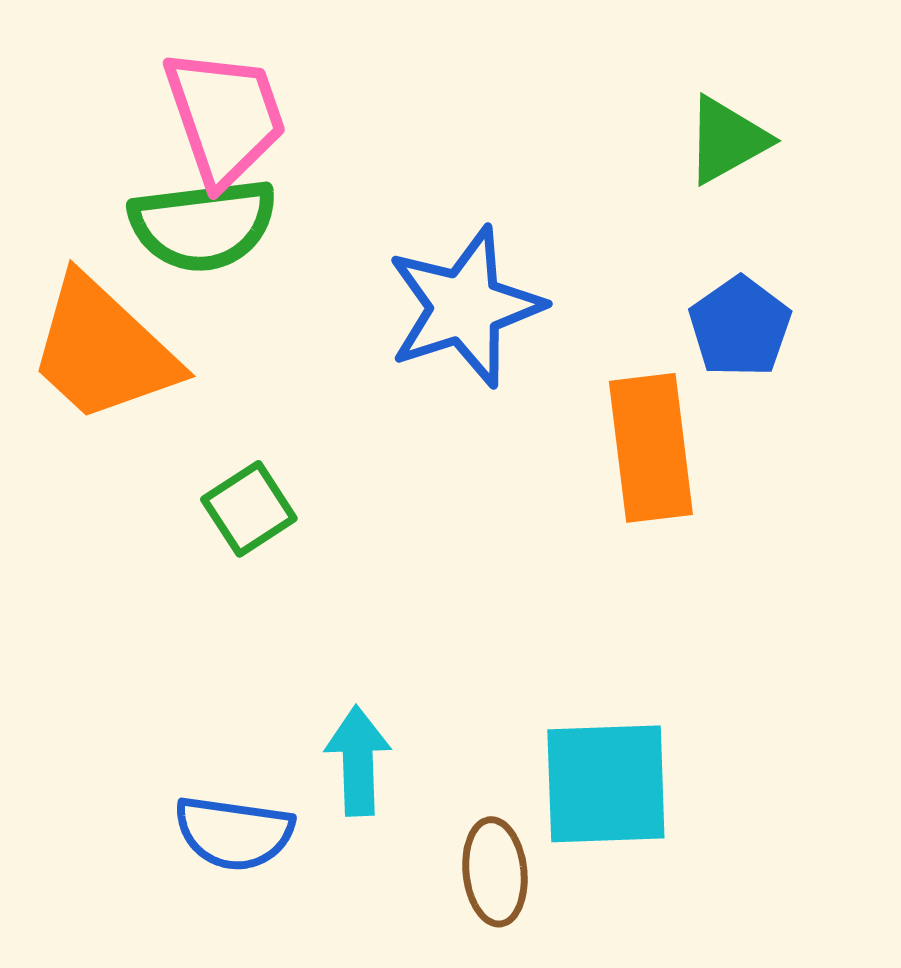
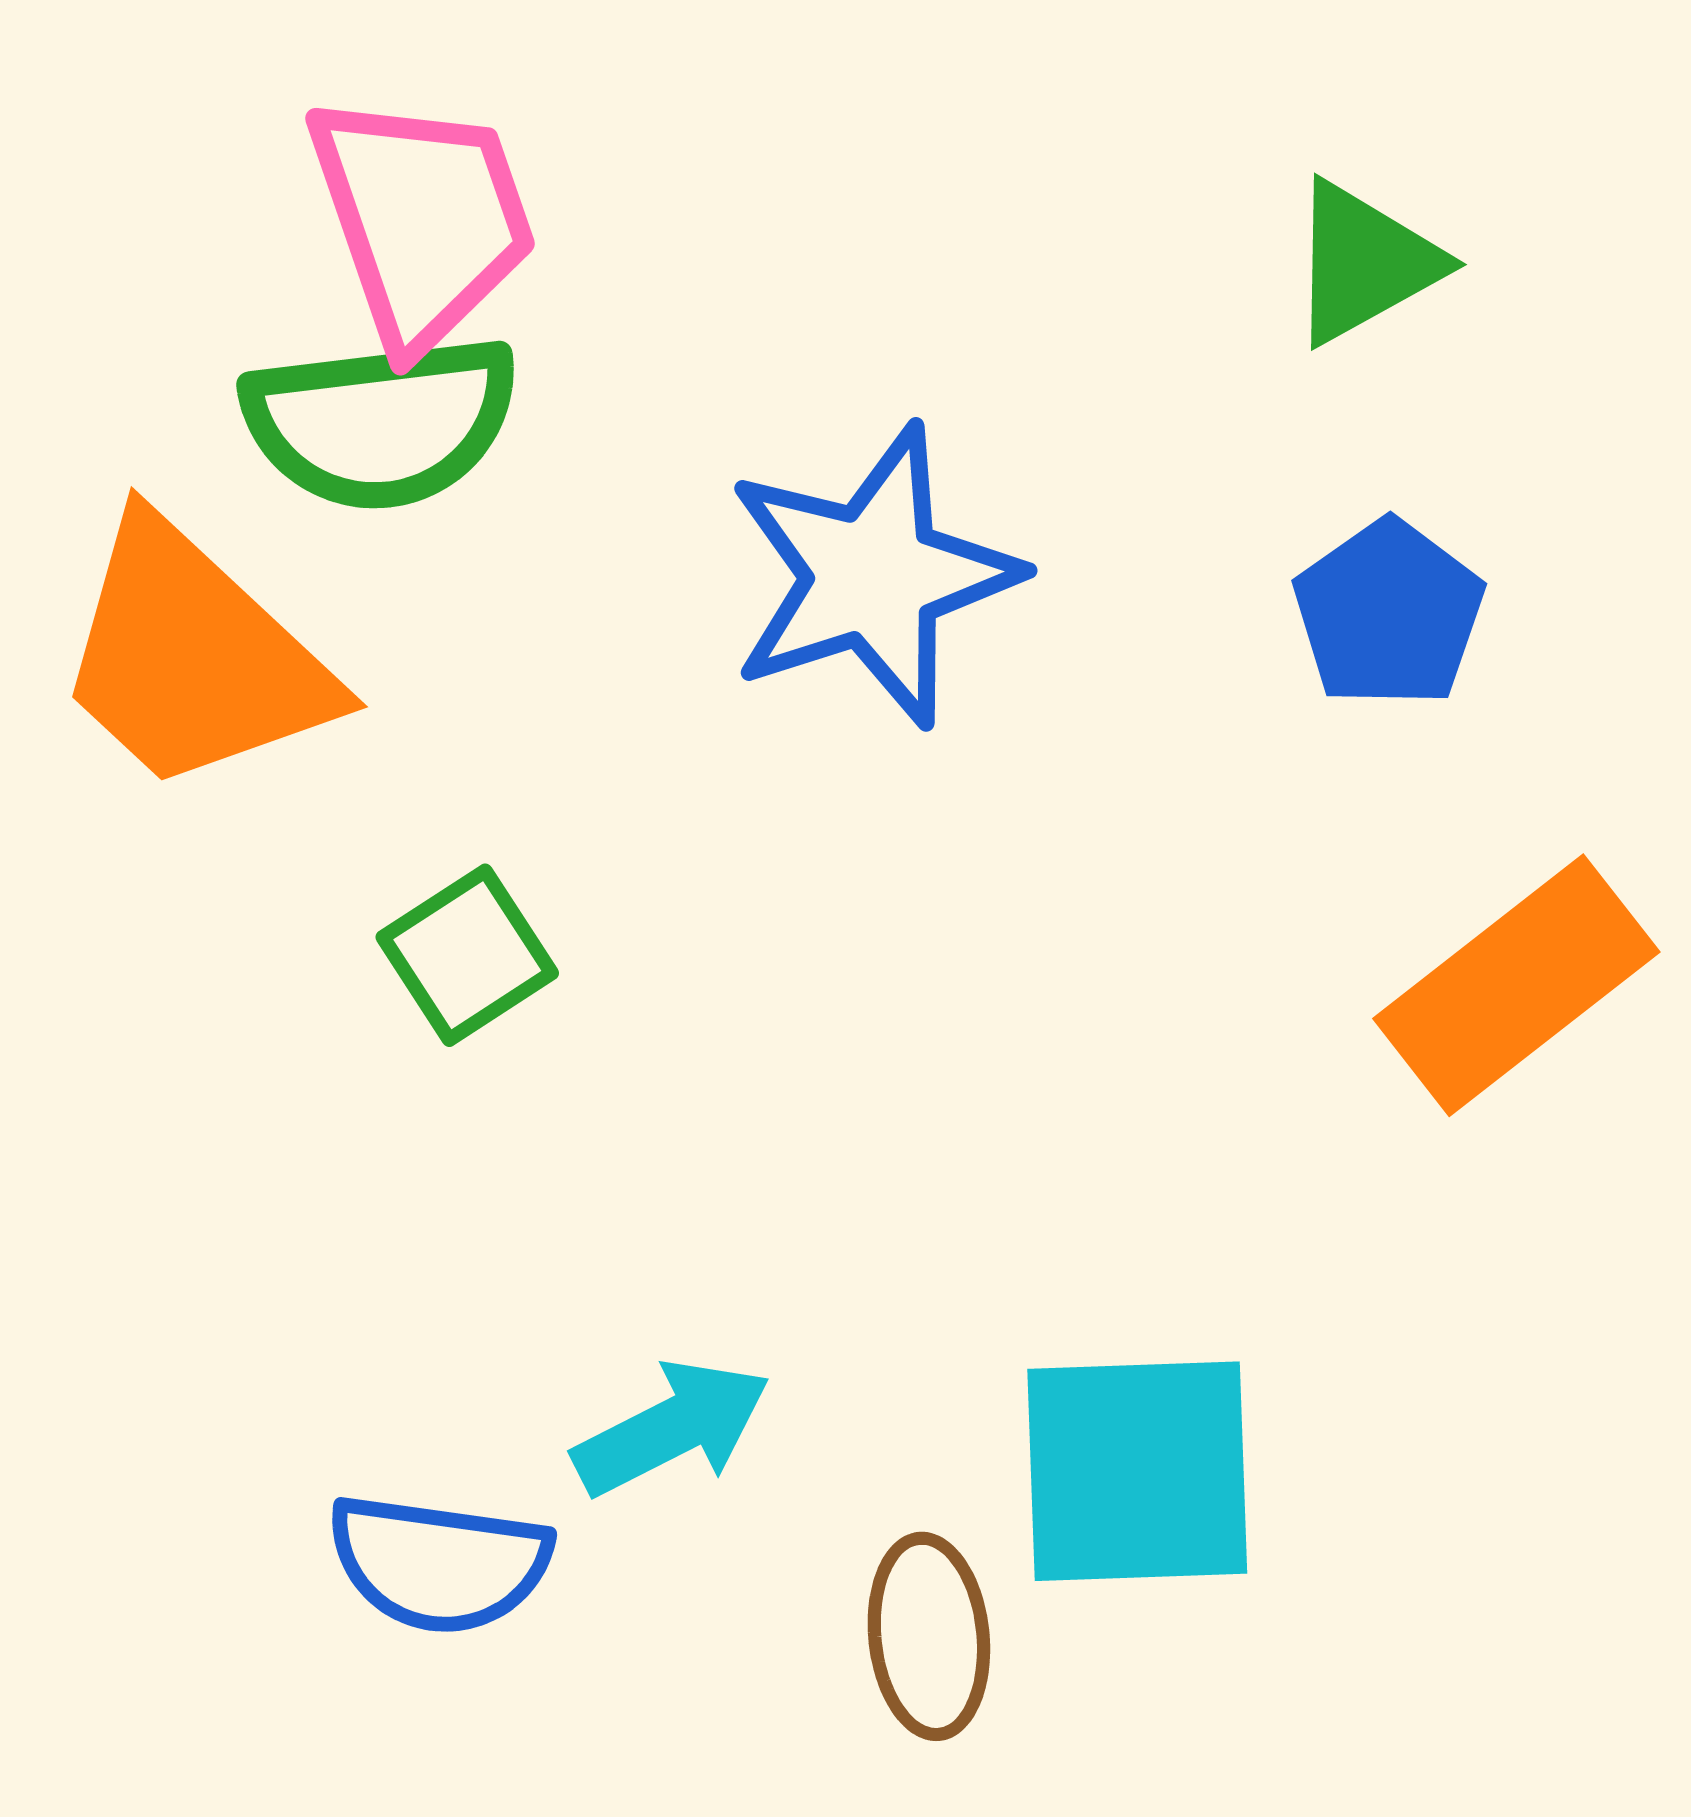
orange rectangle: (651, 448) -> (1516, 985), moved, turned 59
cyan arrow: (358, 761) -> (672, 1428), turned 65

